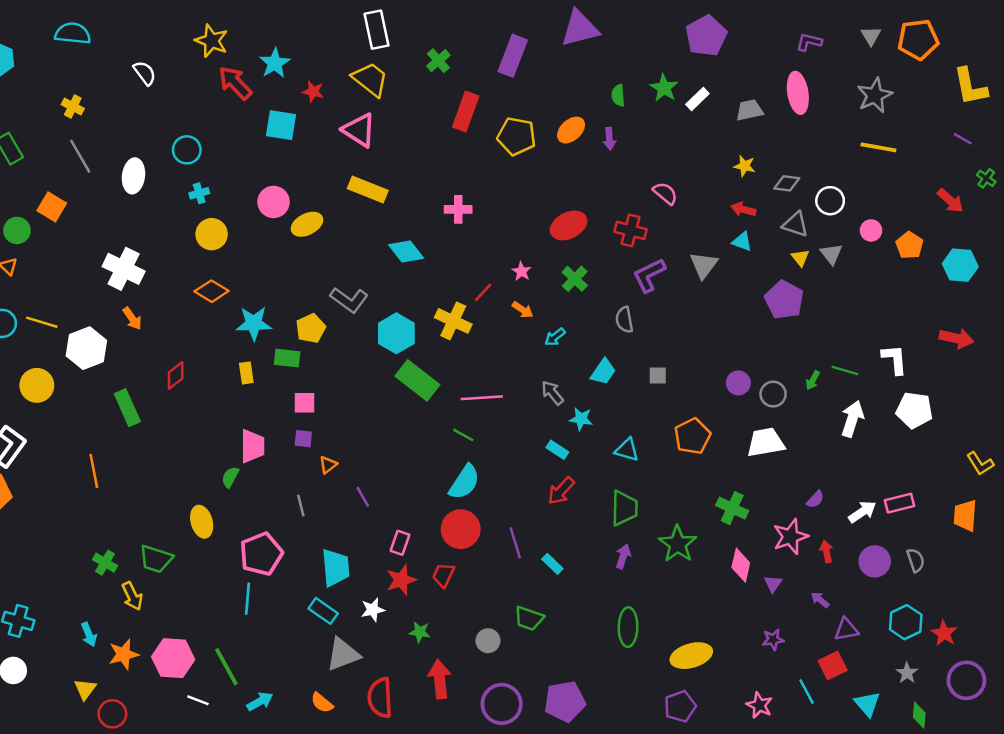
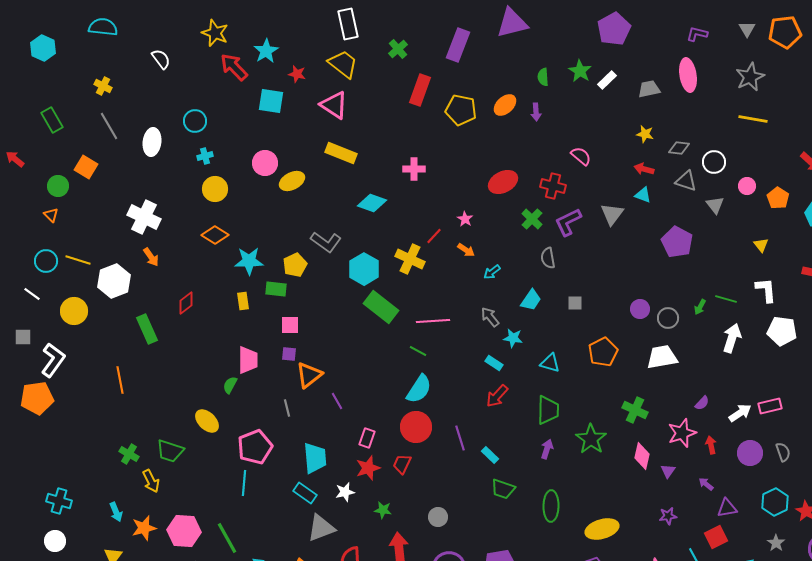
cyan diamond: (406, 252) -> (372, 203), turned -32
yellow triangle: (800, 258) -> (761, 245), moved
green cross: (575, 279) -> (532, 219), moved
orange triangle: (328, 465) -> (309, 375), size x1.8
yellow ellipse: (202, 522) -> (207, 421), turned -30
green trapezoid: (529, 618) -> (503, 489), moved

